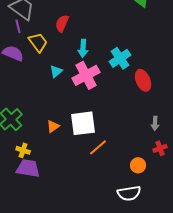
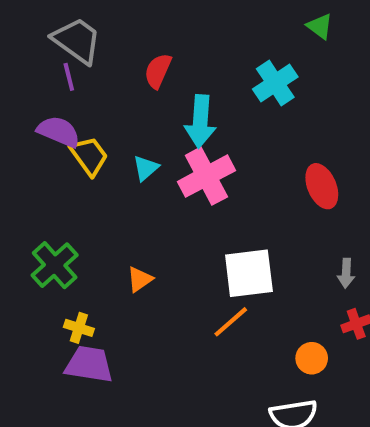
yellow trapezoid: (38, 42) -> (89, 156), moved
cyan arrow: (83, 48) -> (200, 121), size x1.4
cyan cross: (120, 58) -> (275, 83), moved
white square: (83, 123) -> (249, 273), moved

